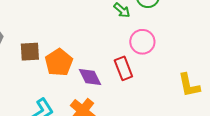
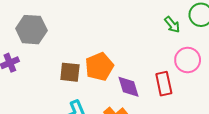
brown square: (30, 52) -> (70, 72), moved

